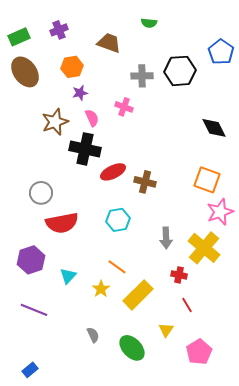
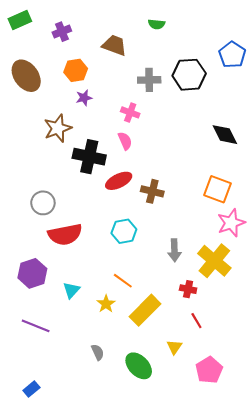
green rectangle: (19, 37) -> (20, 20), moved
pink semicircle: (92, 118) -> (125, 141), moved

